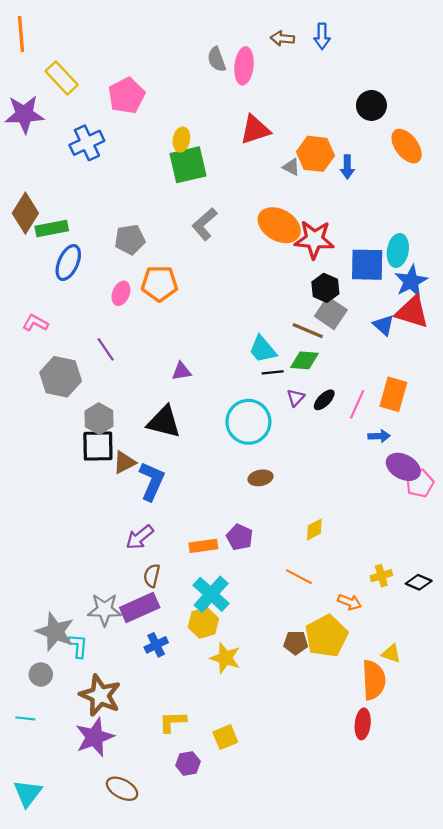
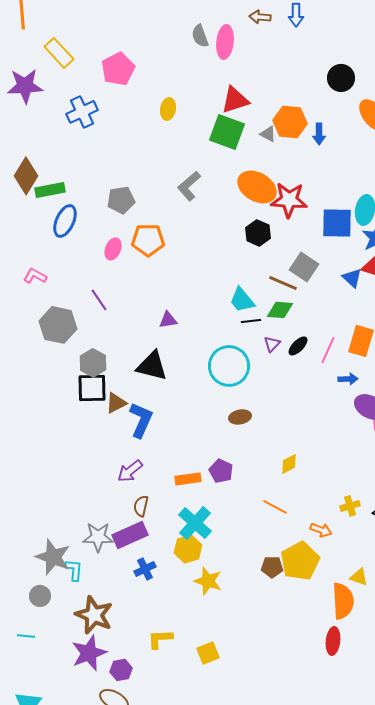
green square: (188, 165) -> (227, 132), moved, turned 33
black hexagon: (325, 288) -> (258, 233), moved
purple hexagon: (188, 763) -> (121, 670), moved

